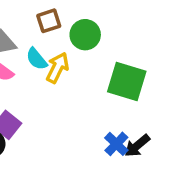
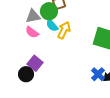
green circle: (85, 35) -> (49, 11), moved

